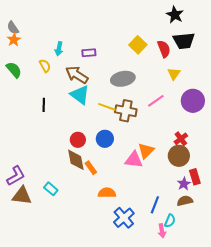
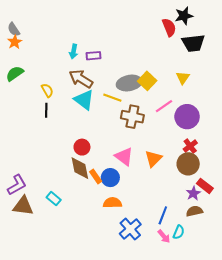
black star: (175, 15) -> (184, 16), turned 30
yellow square: (138, 45) -> (147, 81), moved
cyan arrow: (59, 49) -> (74, 51), moved
red semicircle: (164, 49) -> (169, 27), moved
yellow semicircle: (45, 66) -> (47, 90), moved
green semicircle: (14, 70) -> (15, 74), turned -84
purple circle: (193, 101) -> (187, 117), moved
yellow line: (107, 107) -> (112, 98), moved
blue circle: (105, 139) -> (110, 178), moved
pink triangle: (134, 160) -> (124, 157), moved, turned 30
red rectangle: (195, 177) -> (205, 186), turned -35
pink arrow: (162, 231) -> (164, 236), moved, turned -32

